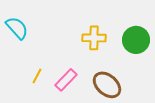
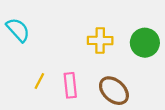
pink rectangle: (66, 80) -> (70, 85), turned -50

